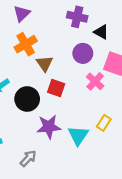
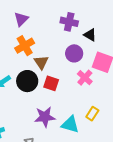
black circle: (27, 99) -> (27, 81), moved
cyan triangle: (78, 135) -> (70, 124), turned -48

